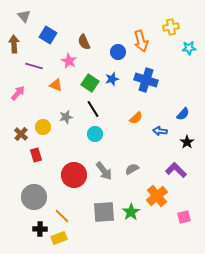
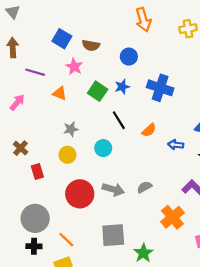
gray triangle: (24, 16) -> (13, 12), moved
blue square: (48, 35) -> (62, 39), moved
orange arrow: (141, 41) -> (143, 20), moved
brown semicircle: (84, 42) -> (91, 45), turned -56
black line: (93, 109) -> (119, 120), moved
yellow circle: (43, 127) -> (67, 155), moved
gray arrow: (104, 171) -> (113, 189), turned -36
green star: (131, 212) -> (143, 253), moved
black cross: (40, 229) -> (34, 246), moved

